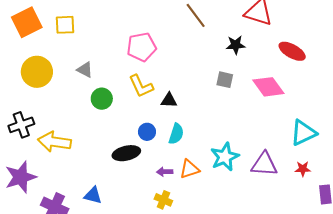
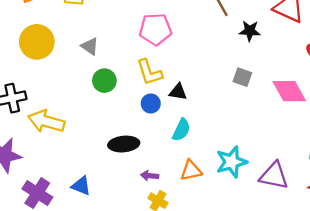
black star: (236, 45) -> (250, 31), moved
blue circle: (147, 132) -> (151, 103), moved
purple arrow: (165, 172) -> (150, 176), moved

